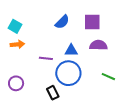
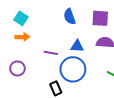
blue semicircle: (62, 22) -> (69, 17), turned 112
purple circle: (16, 83) -> (17, 68), moved

